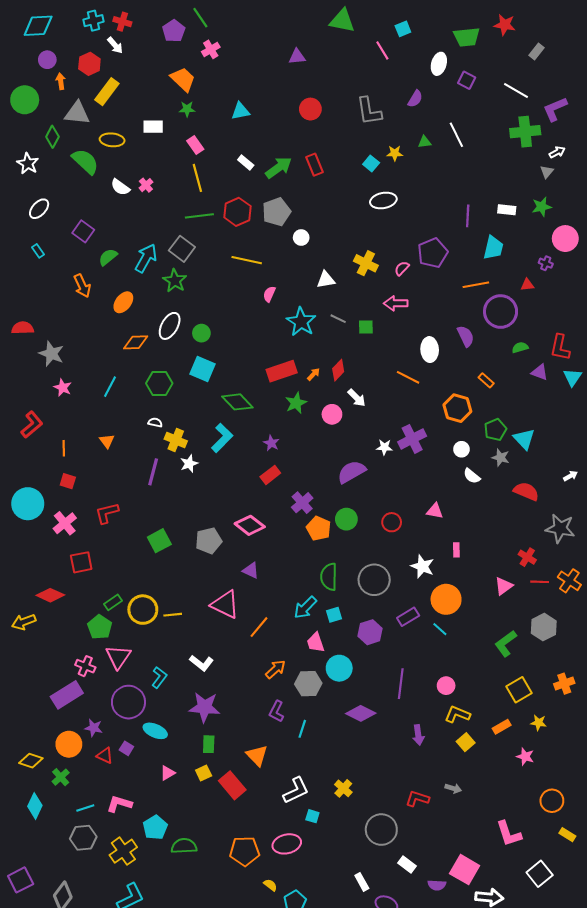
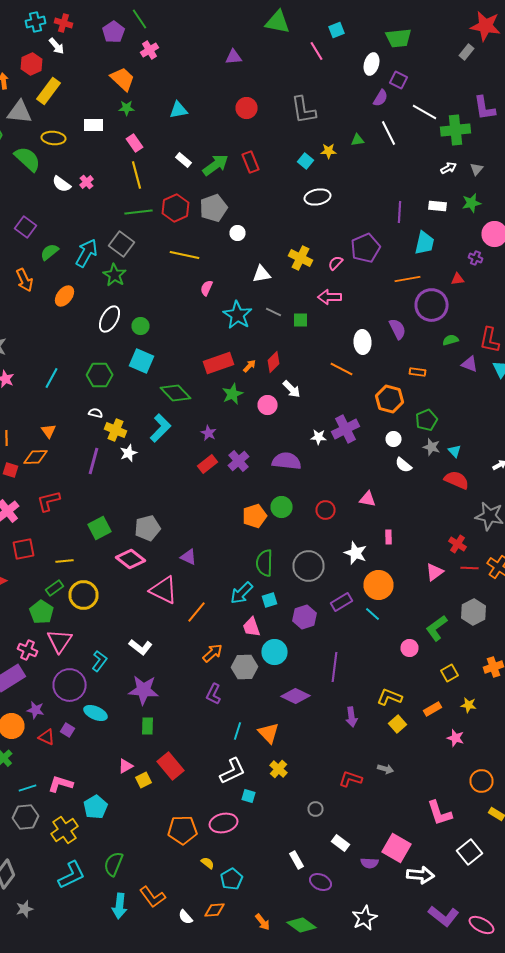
red star: (505, 25) -> (486, 26), moved, size x1.4
white line: (516, 91) -> (424, 112), moved
purple semicircle: (415, 99) -> (380, 98), moved
purple L-shape: (555, 109) -> (484, 108), turned -76
white arrow: (557, 152) -> (448, 168), moved
orange diamond: (136, 342) -> (36, 457), moved
orange rectangle: (486, 380) -> (418, 372), turned -35
cyan triangle: (524, 439) -> (454, 451), moved, size x0.6
purple semicircle: (352, 472) -> (286, 461), turned 36
purple cross: (302, 503) -> (238, 461), moved
pink diamond: (250, 525) -> (130, 559), moved
orange pentagon: (319, 528) -> (254, 516), turned 30
yellow line: (173, 615) -> (64, 561), moved
pink circle: (446, 686) -> (410, 648), moved
yellow square: (519, 690) -> (450, 673), size x0.7
cyan line: (302, 729) -> (238, 731), moved
orange triangle: (257, 756) -> (268, 733), moved
pink triangle: (168, 773) -> (126, 766), moved
yellow square: (204, 773) -> (144, 780), moved
gray circle: (381, 830) -> (316, 809), size x0.5
green semicircle: (184, 846) -> (114, 864), moved, turned -65

